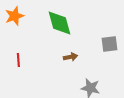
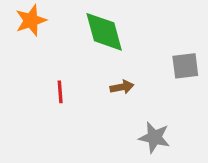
red line: (18, 60) -> (60, 92), moved

